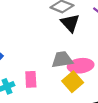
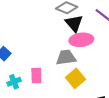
pink ellipse: (81, 66) -> (81, 40), moved

